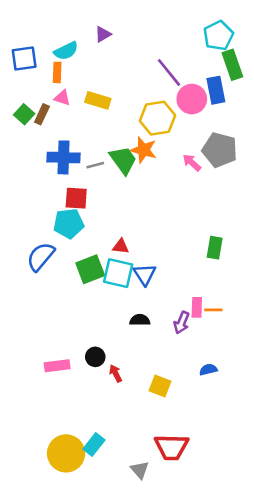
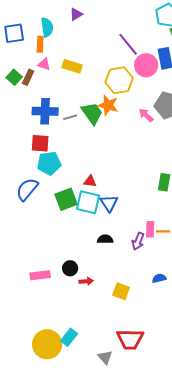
cyan semicircle: (66, 51) -> (47, 27), turned -72
red square: (76, 198) -> (40, 143), moved
red arrow: (116, 373) -> (86, 281), turned 112

